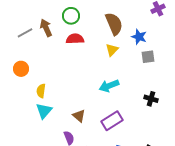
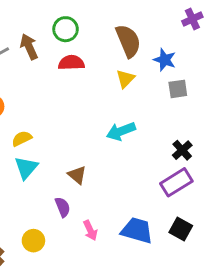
yellow semicircle: (41, 91) -> (22, 139), turned 56
black cross: (151, 99) -> (182, 150), turned 32
purple rectangle: (112, 121) -> (176, 182), moved

